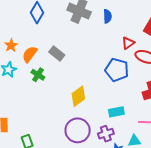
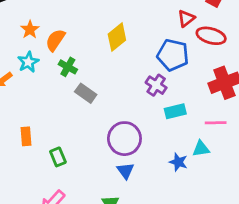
gray rectangle: (57, 54) -> (86, 93), moved
yellow diamond: (78, 96) -> (117, 37), moved
purple cross: (106, 134) -> (156, 85), moved, turned -35

